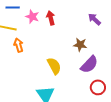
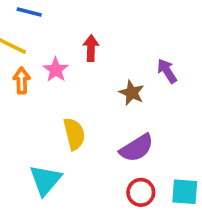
pink star: (32, 17) -> (56, 70), moved
brown star: (80, 45) -> (132, 93), moved

